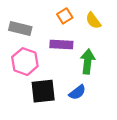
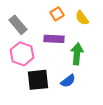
gray rectangle: (20, 28) -> (18, 25), turned 36

